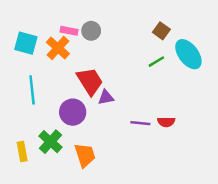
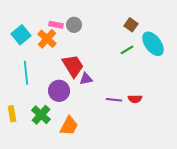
cyan square: (26, 43) -> (21, 35), turned 36
yellow rectangle: (22, 151) -> (12, 114), moved
orange trapezoid: (85, 155) -> (69, 126), turned 45

